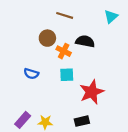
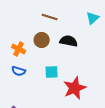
brown circle: (47, 38) -> (42, 40), moved
orange cross: (64, 51) -> (19, 49), moved

